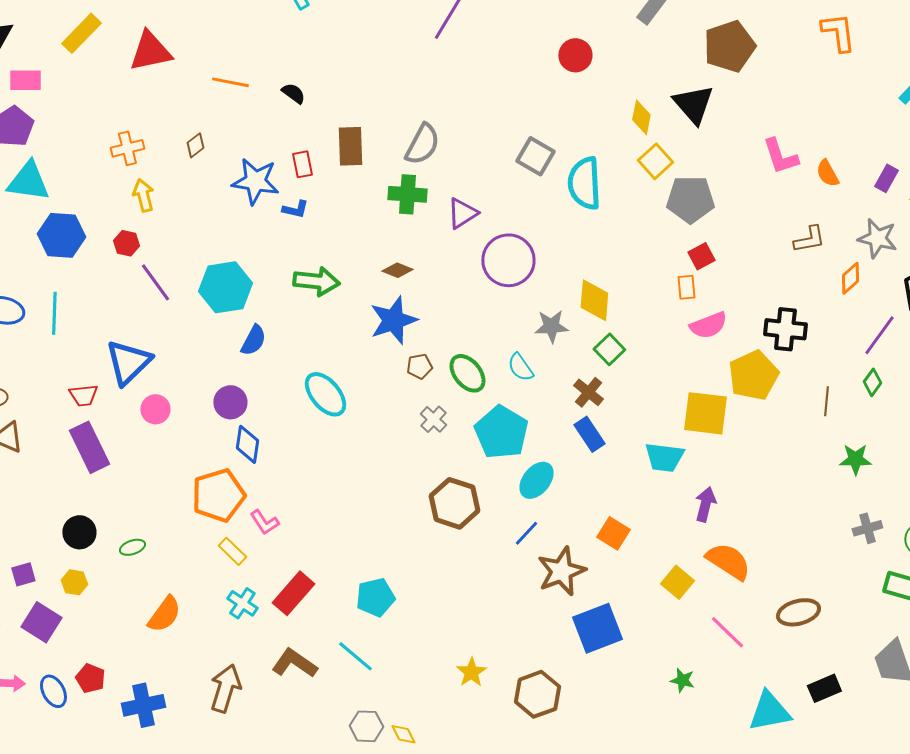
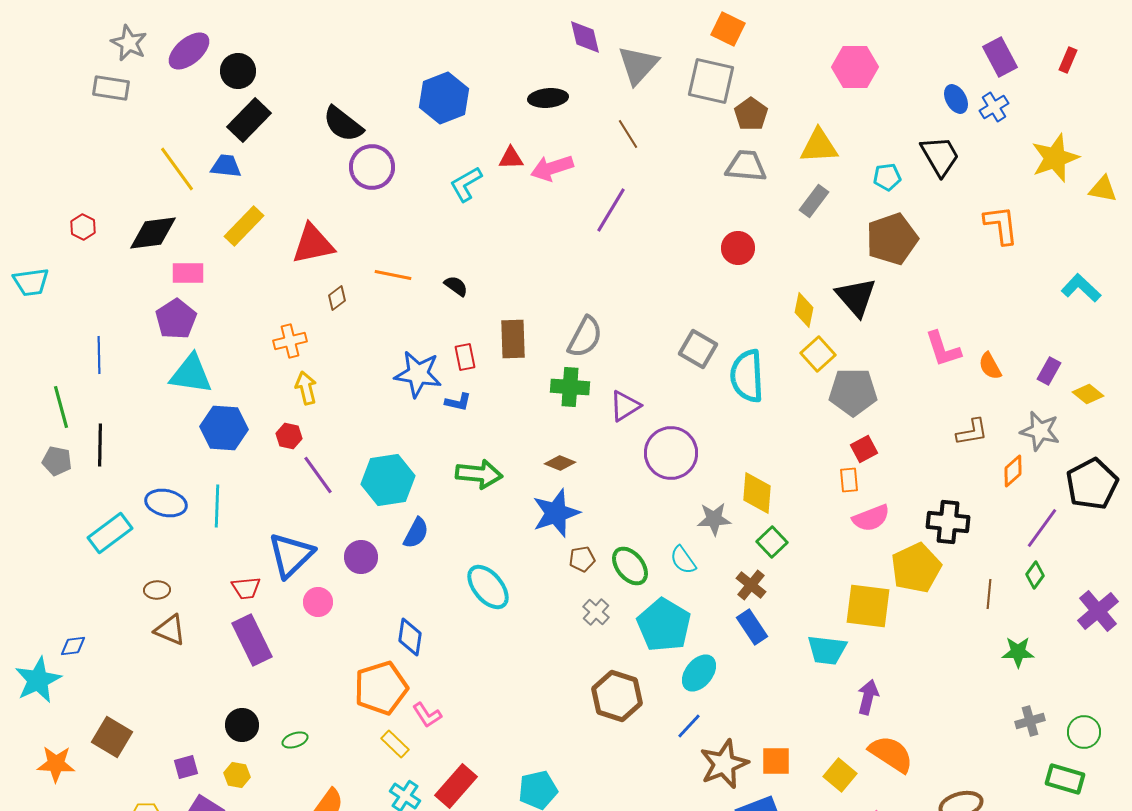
brown diamond: (195, 145) -> (337, 298), moved
purple circle: (230, 402) -> (361, 557), moved
orange square: (613, 533) -> (776, 761), moved, turned -32

